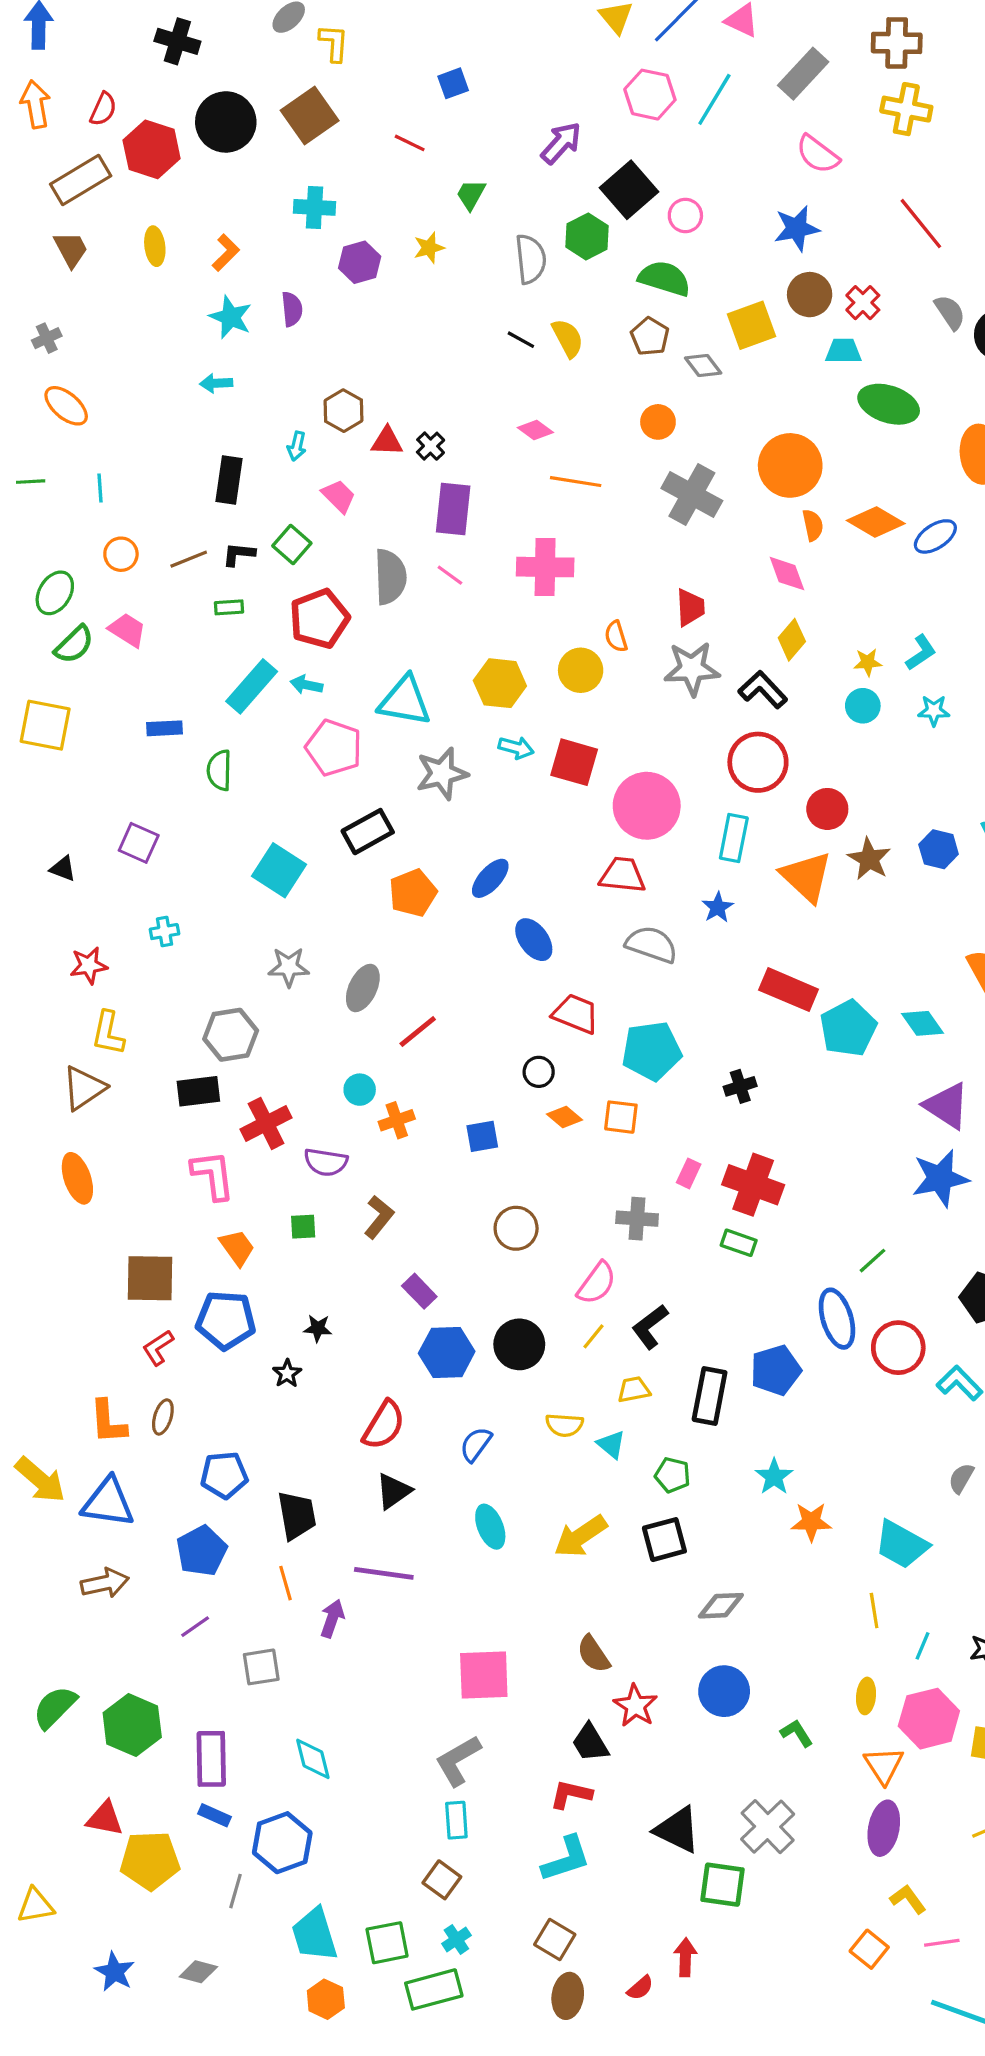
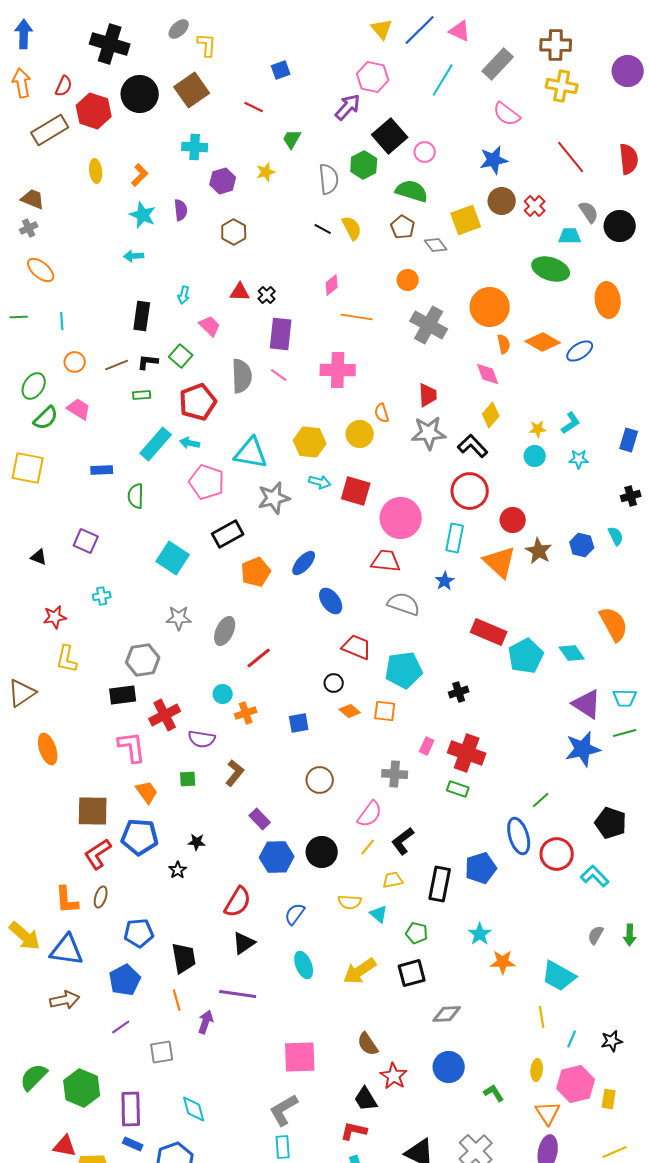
black cross: (177, 41) -> (110, 44), size x1.4
pink hexagon: (650, 95) -> (373, 77), moved
brown trapezoid: (71, 249) -> (33, 199), moved, turned -40
cyan trapezoid: (843, 351) -> (570, 236), moved
brown hexagon: (344, 411) -> (234, 232), moved
pink diamond: (535, 430) -> (332, 285), turned -75
brown triangle: (84, 1088) -> (22, 693), moved
red L-shape: (158, 1348) -> (98, 854), size x1.4

